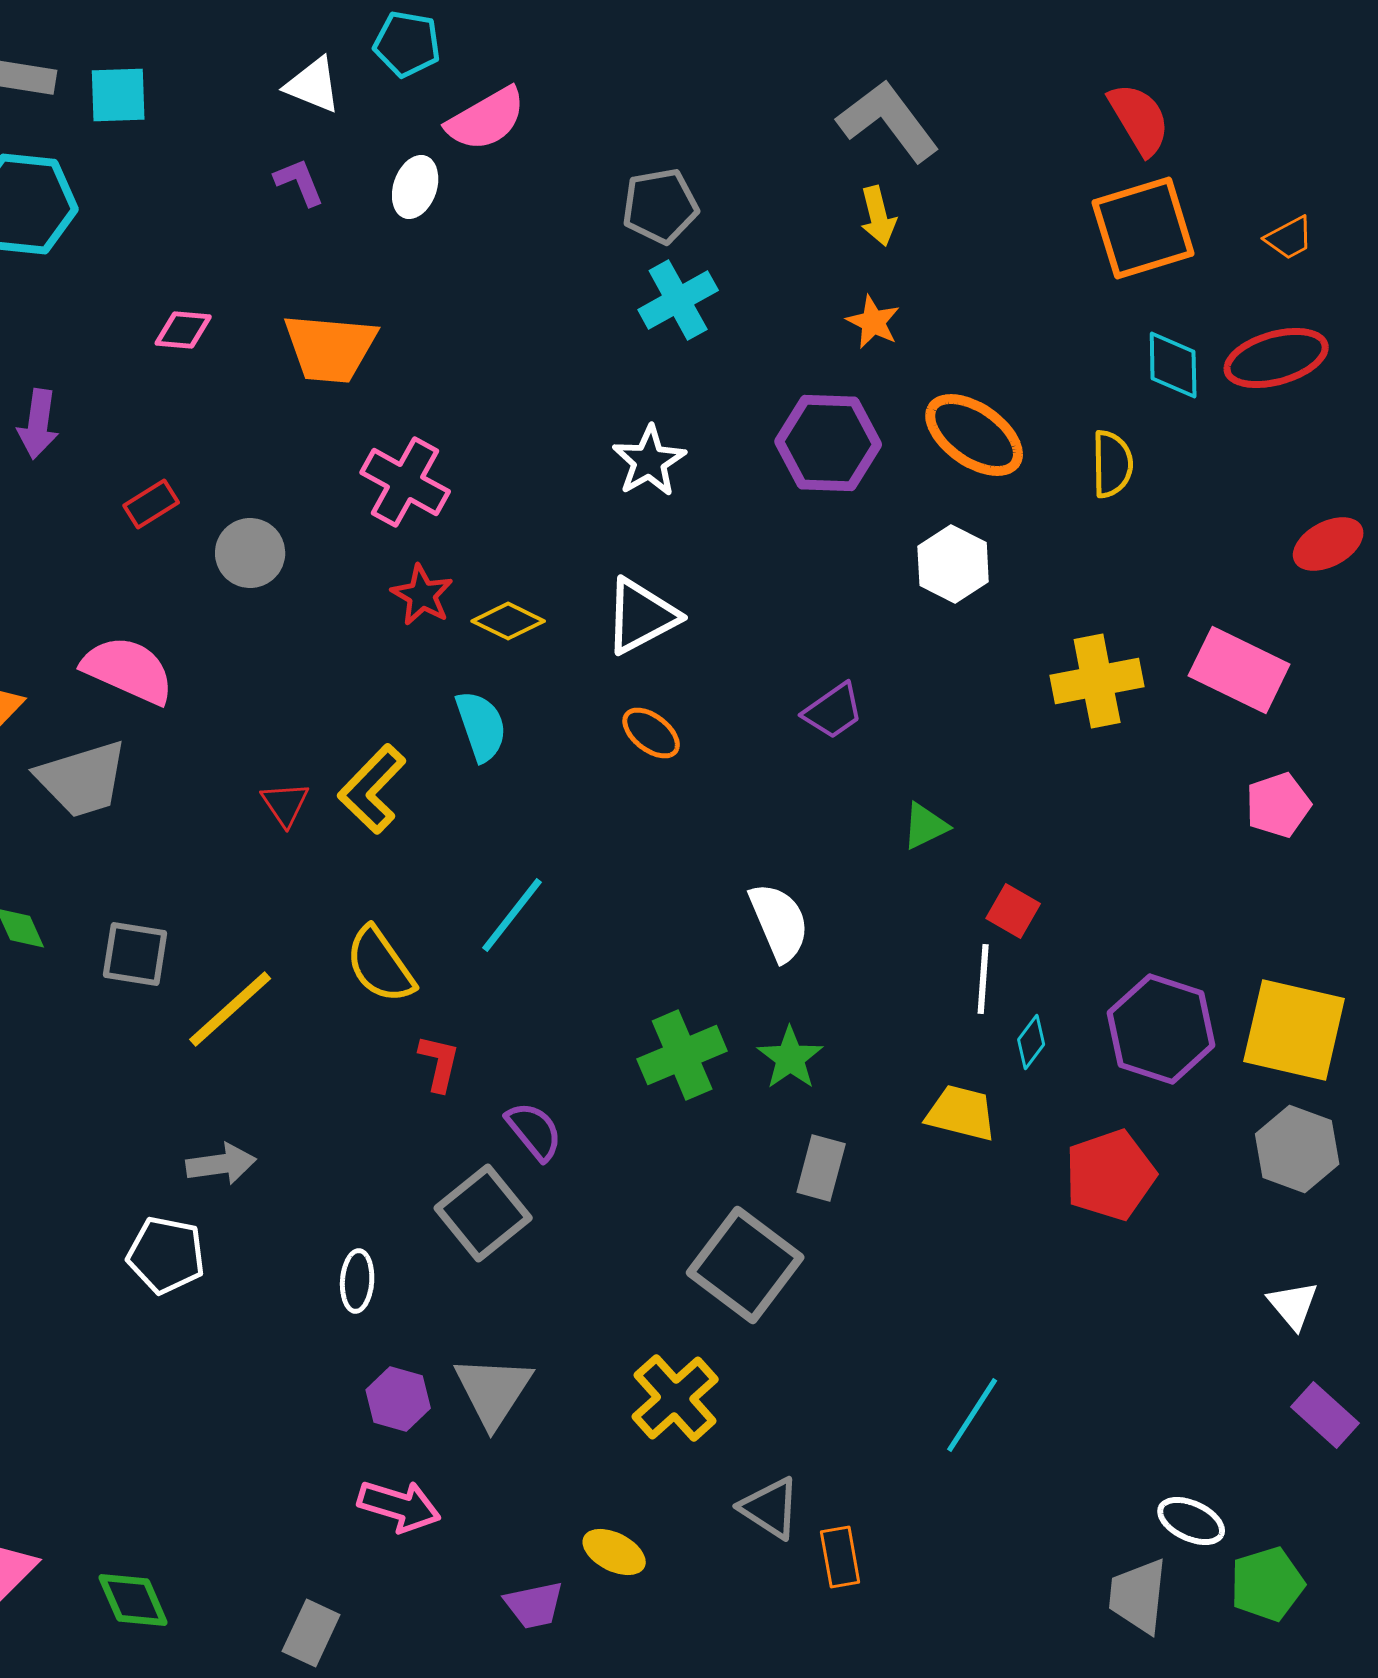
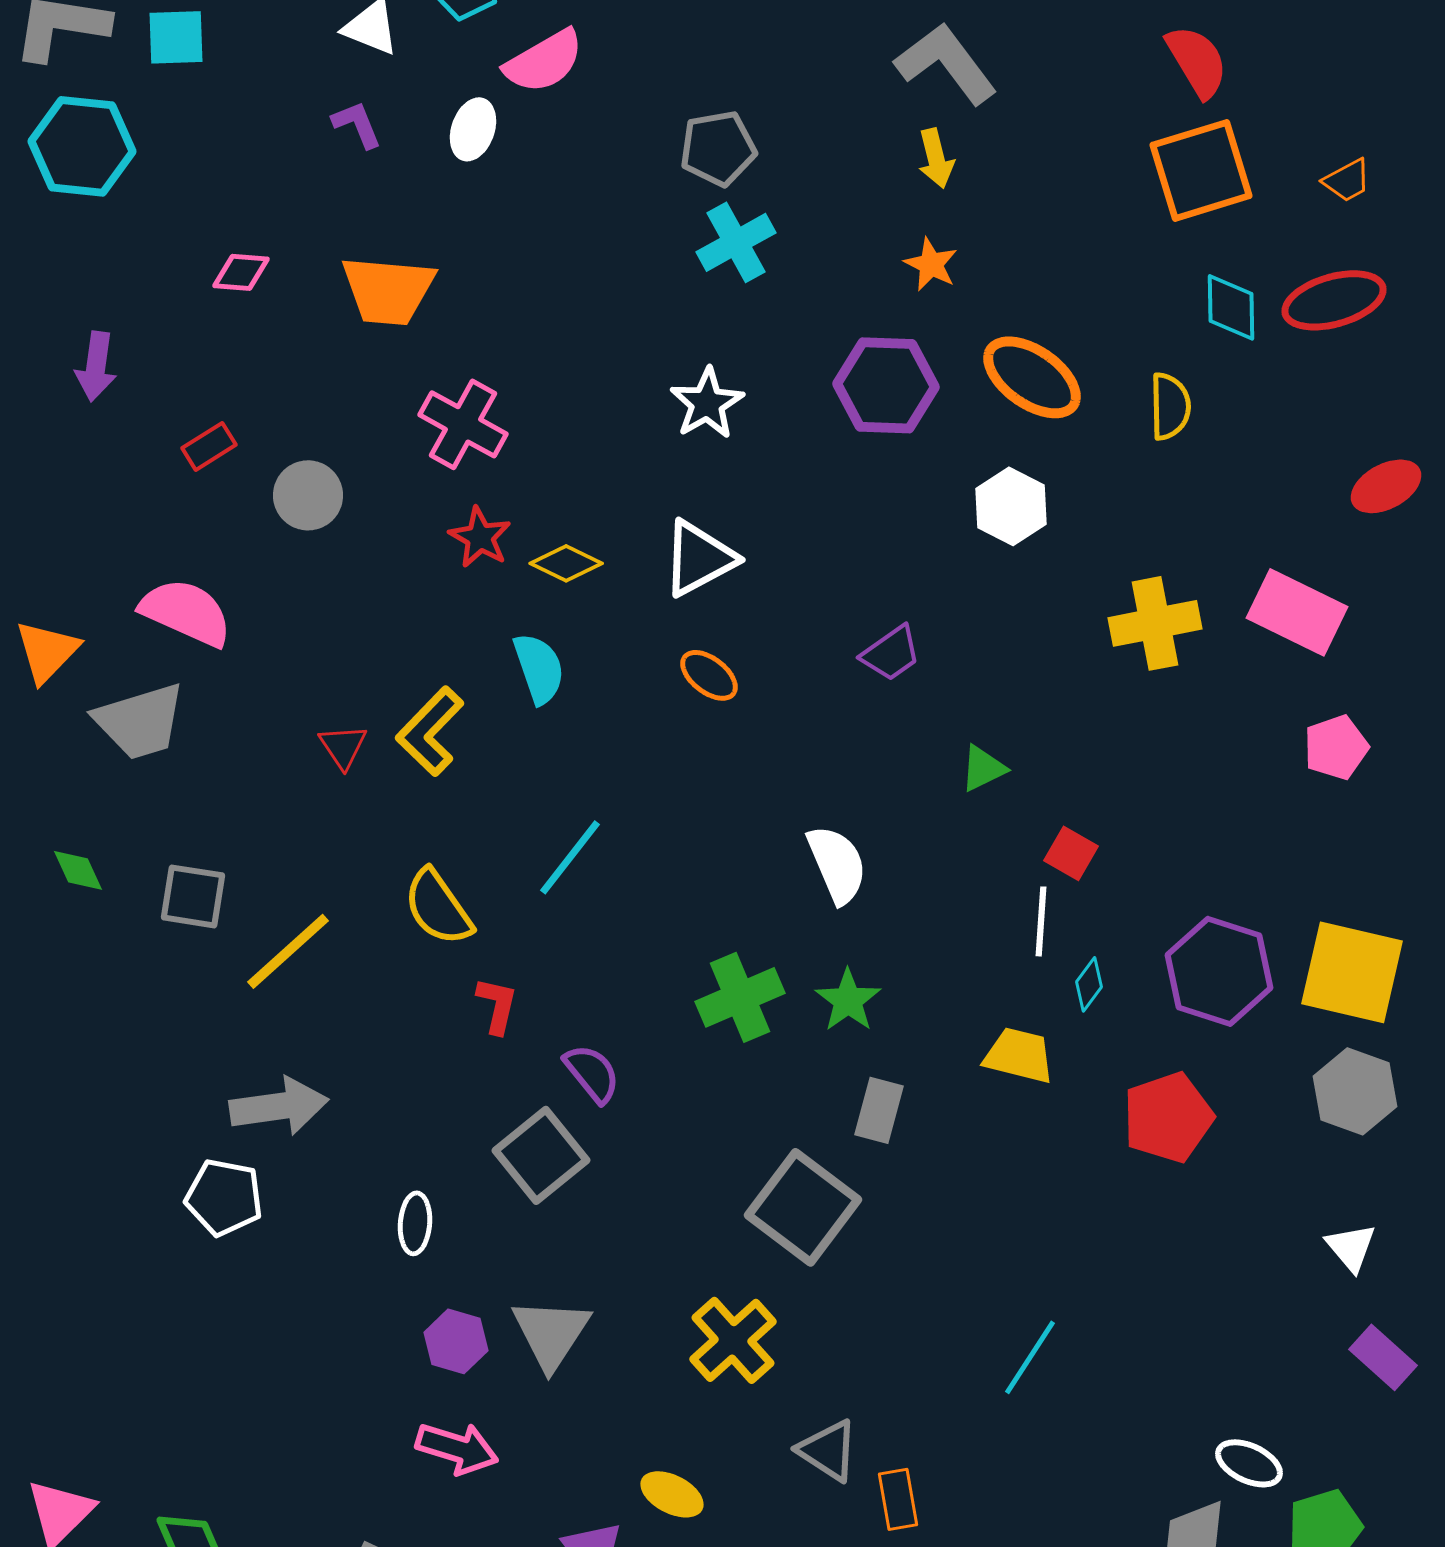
gray arrow: (221, 1164) -> (279, 1106), size x1.4

